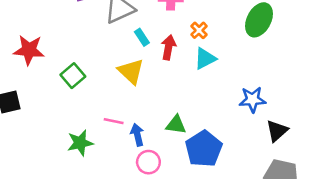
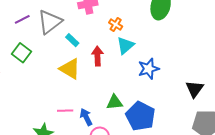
red arrow: (168, 47) -> (98, 56), moved
green square: (73, 76) -> (21, 53), moved
blue star: (252, 100) -> (149, 69), moved

